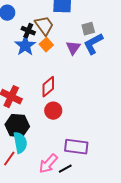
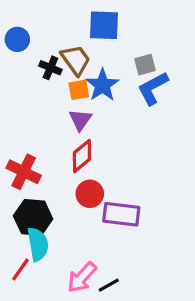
orange square: (46, 45) -> (79, 90), turned 32
blue star: (25, 46) -> (102, 85), moved
purple triangle: (73, 48) -> (80, 120), moved
purple rectangle: (76, 147) -> (121, 214), moved

